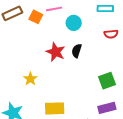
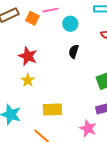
red star: (56, 52) -> (28, 56), moved

